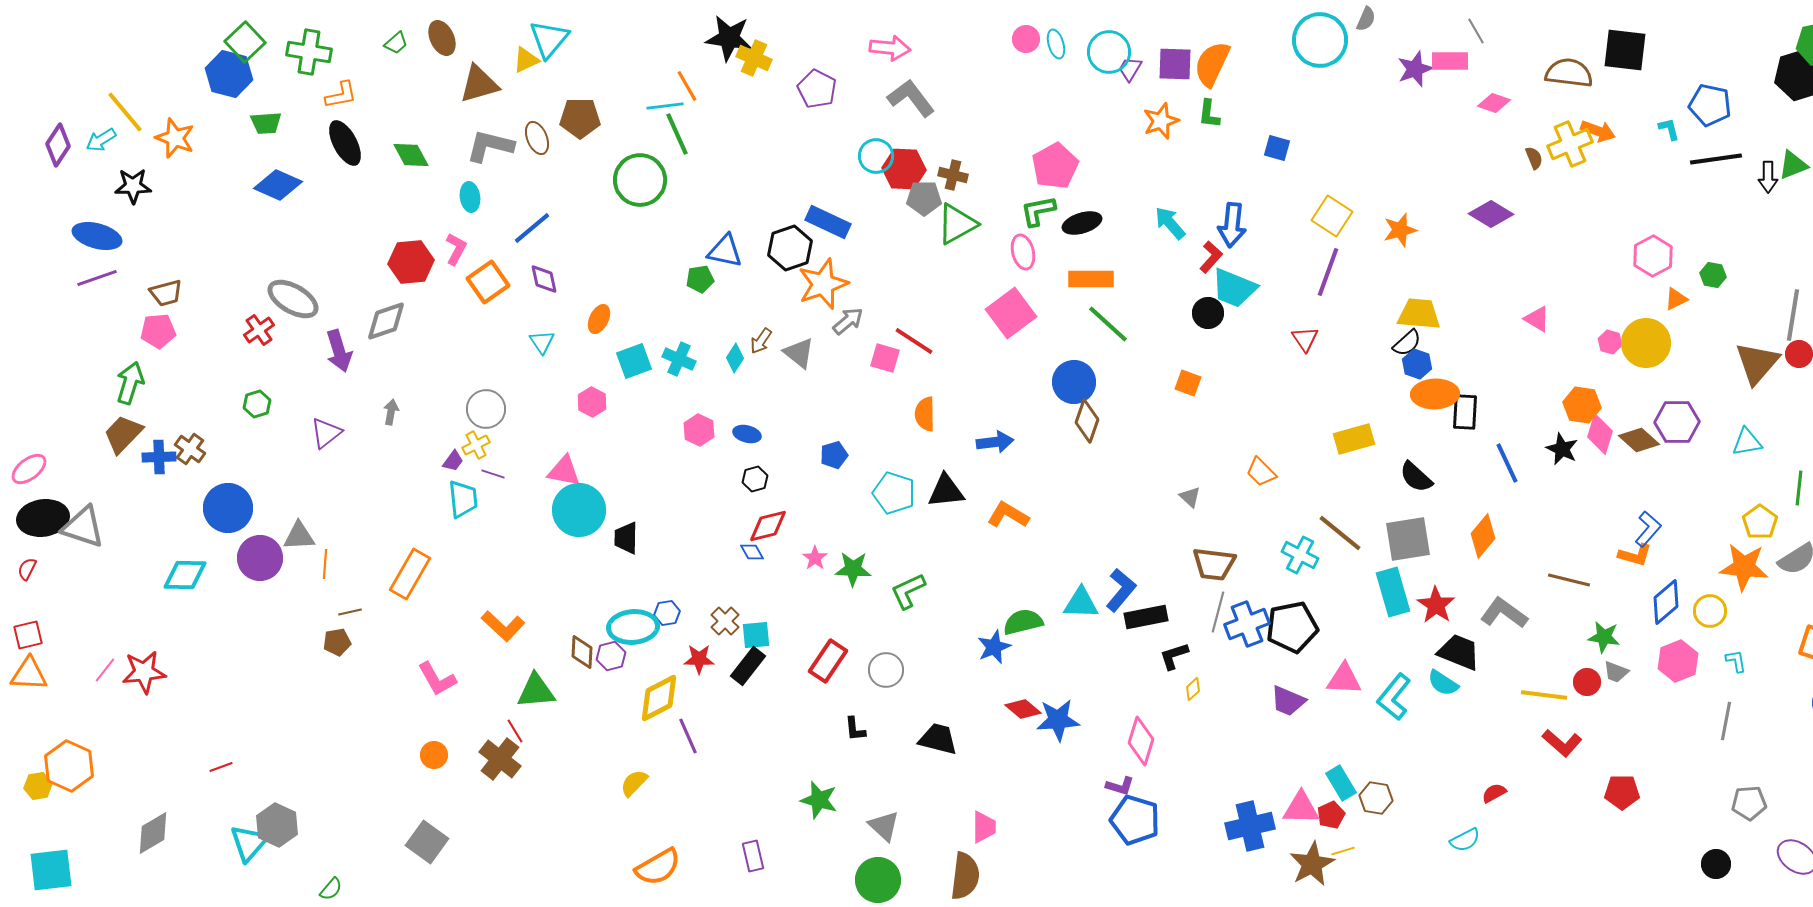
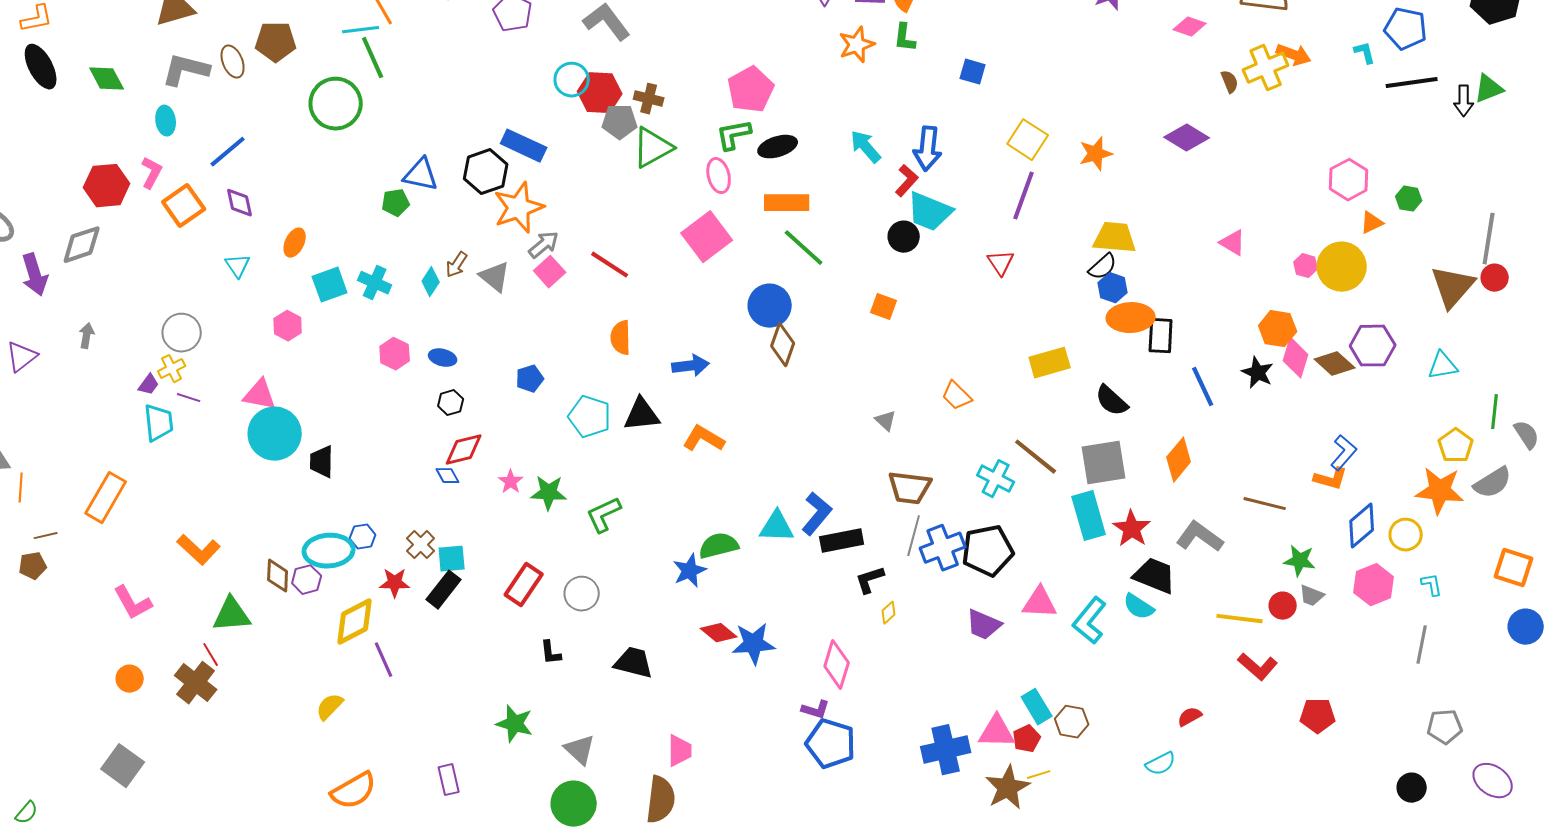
pink square: (885, 358) -> (550, 272), moved, turned 32

